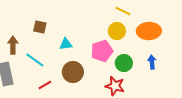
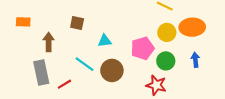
yellow circle: (117, 31) -> (167, 32), moved
cyan line: (35, 60) -> (84, 64), moved
red line: (45, 85) -> (64, 84), moved

